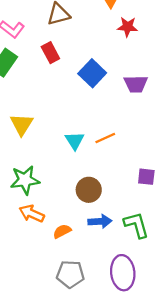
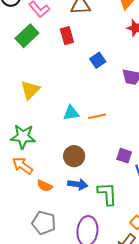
blue square: (92, 73) -> (98, 60), size x0.7
cyan triangle: (75, 141) -> (71, 113), turned 42
orange semicircle: (62, 231) -> (45, 186), turned -140

